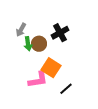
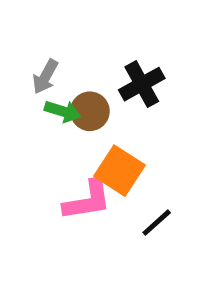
green arrow: (28, 44) -> (63, 111), turned -64

